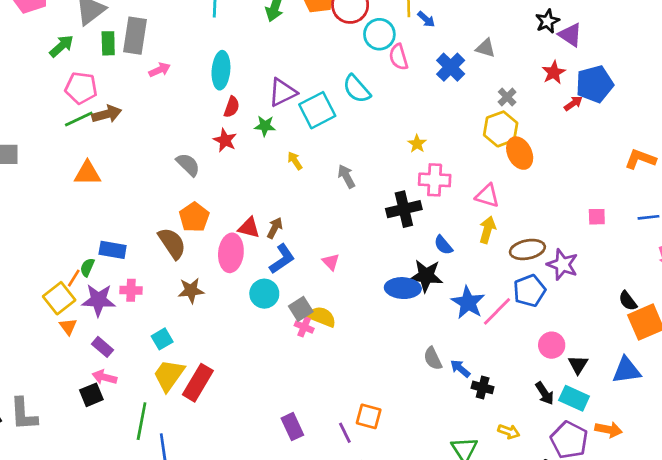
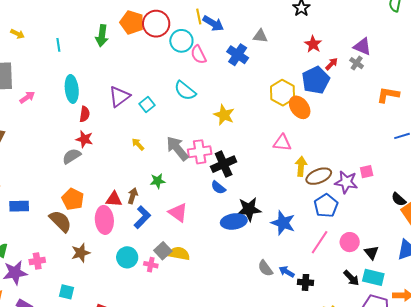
blue arrow: (426, 19) -> (213, 23), size x1.5
purple triangle: (570, 35) -> (362, 47), moved
blue pentagon: (595, 84) -> (316, 80), moved
cyan semicircle: (357, 89) -> (185, 91), moved
gray cross: (507, 97) -> (357, 63), moved
cyan square: (317, 110) -> (147, 105), size x0.6
green star: (265, 126) -> (158, 181), moved
yellow star: (417, 144) -> (224, 115), size x1.5
gray semicircle: (188, 165) -> (72, 156), moved, turned -66
gray arrow: (346, 176) -> (177, 148), size x1.5
pink cross: (435, 180) -> (200, 152), moved
pink square: (597, 217) -> (367, 172), moved
yellow arrow: (487, 230) -> (301, 166), moved
blue semicircle: (443, 245) -> (218, 188), moved
blue rectangle: (113, 250) -> (19, 206), moved
pink triangle: (331, 262) -> (178, 213), size x1.5
cyan circle: (264, 294) -> (127, 257), moved
pink line: (497, 311) -> (320, 242), moved
pink cross: (304, 327) -> (151, 265), moved
cyan square: (162, 339) -> (67, 292), turned -35

